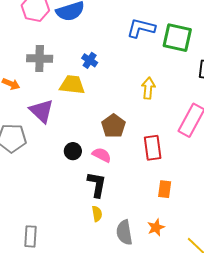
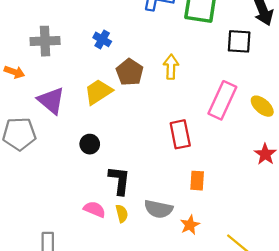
yellow trapezoid: (72, 85) -> (98, 92), moved, turned -36
brown pentagon: (113, 126) -> (130, 72), moved
pink semicircle: (102, 155) -> (95, 209), moved
gray semicircle: (124, 232) -> (158, 209), moved, turned -65

